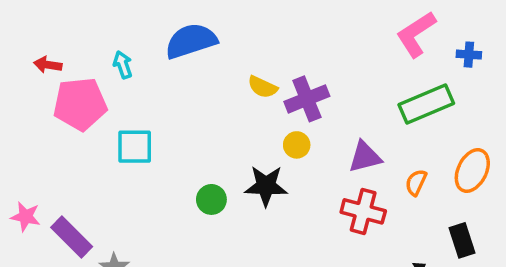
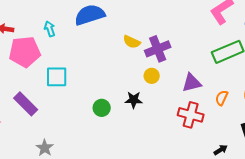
black star: (266, 186) -> (134, 100), size x0.7
purple rectangle: (72, 237) -> (26, 104), moved

